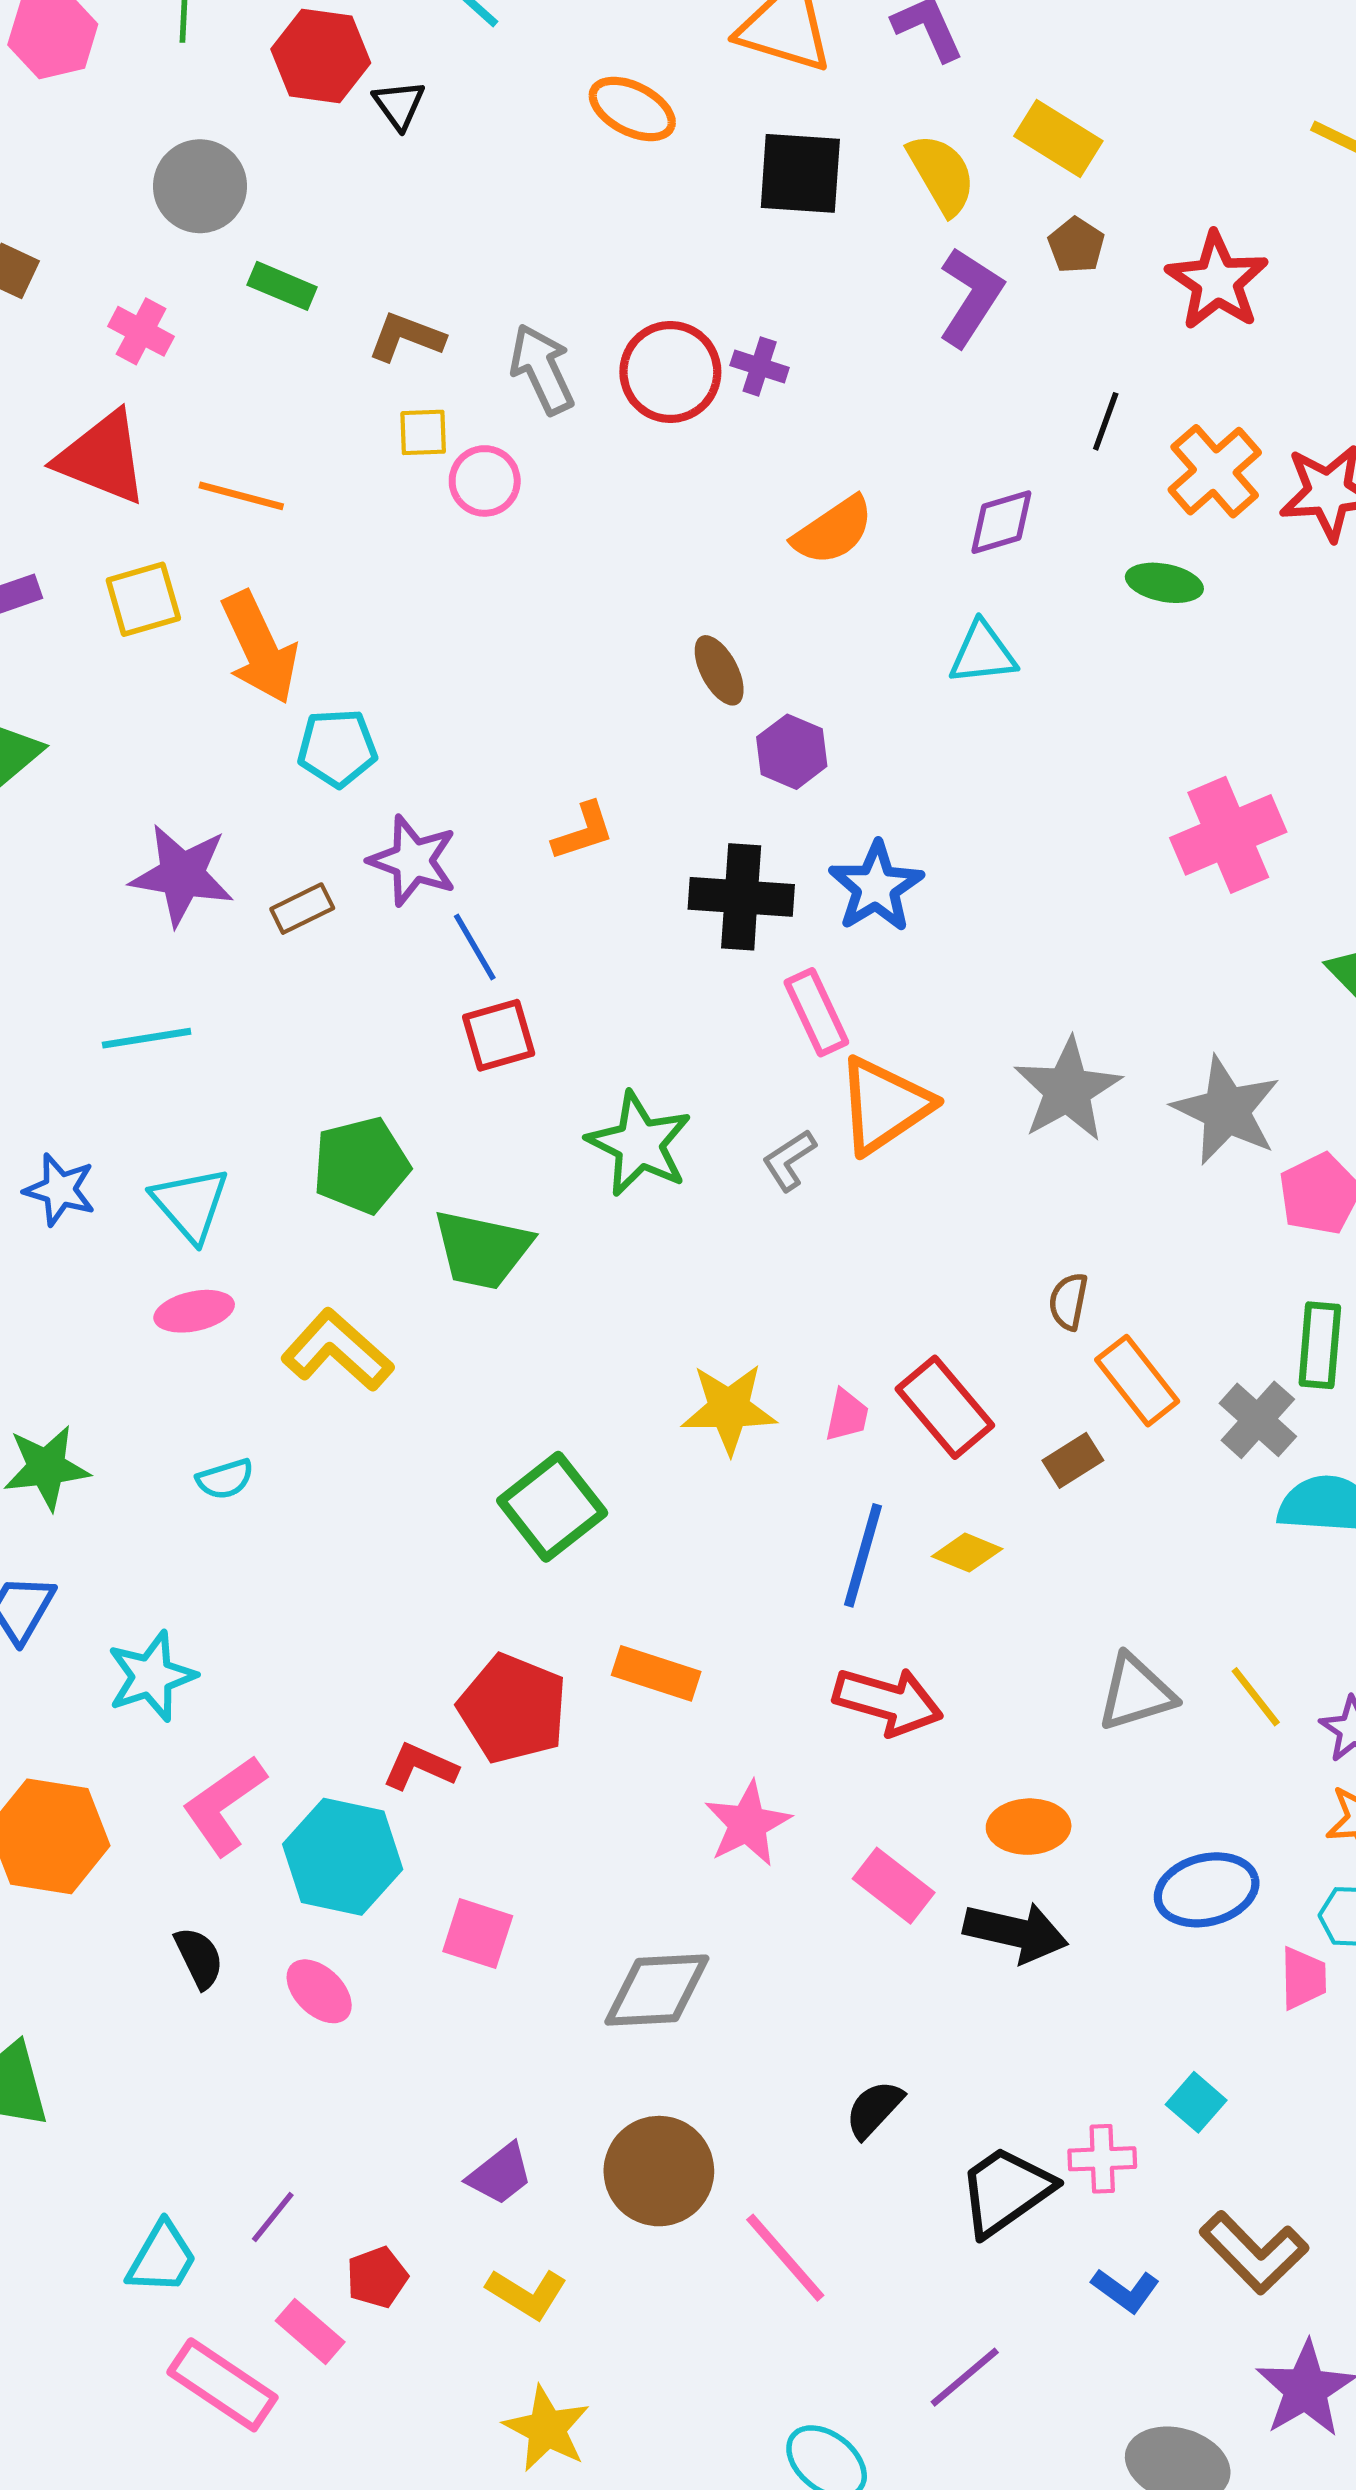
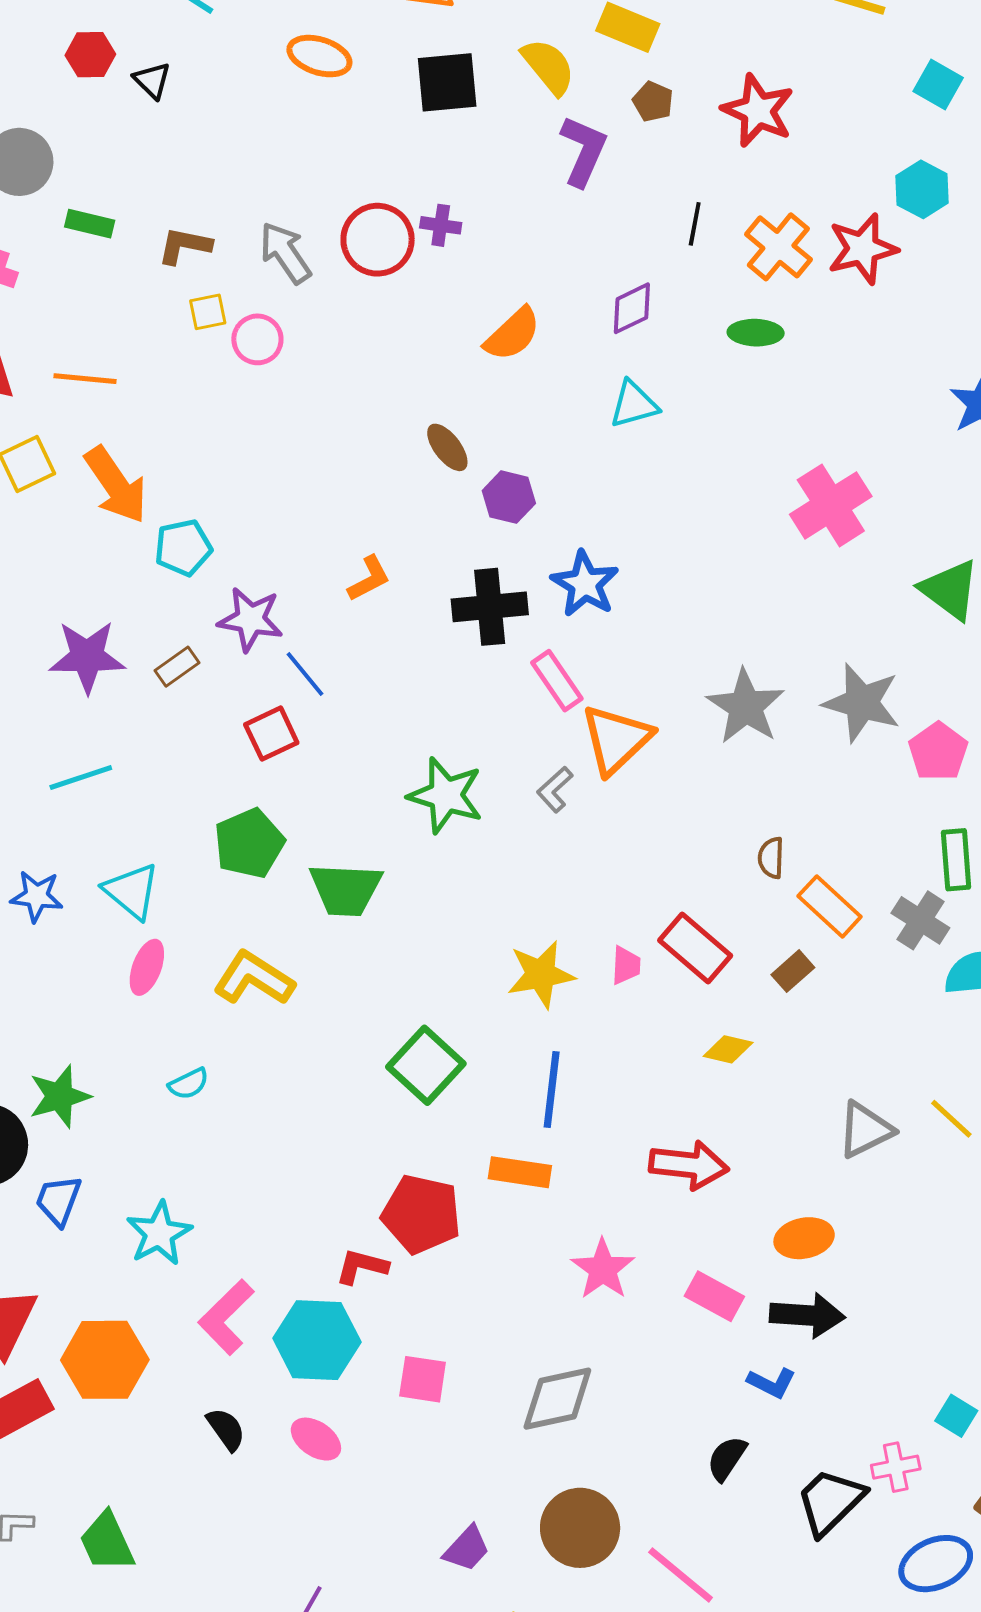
red hexagon: (321, 56) -> (90, 55), size x0.7
red square: (499, 1035) -> (271, 734), moved
pink ellipse: (194, 1311) -> (147, 967), turned -48
blue line: (863, 1555) -> (552, 1090), moved
blue ellipse: (1207, 1890) -> (936, 1564), moved
blue L-shape: (1125, 2290) -> (772, 1383), moved

